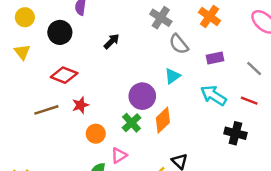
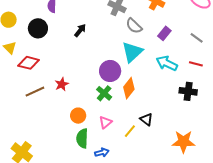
purple rectangle: (215, 58) -> (164, 33), turned -32
red diamond: (64, 75) -> (29, 63), moved
cyan triangle: (172, 76) -> (132, 52), size x1.6
orange circle: (96, 134) -> (78, 116), moved
pink triangle: (119, 155) -> (105, 122), moved

